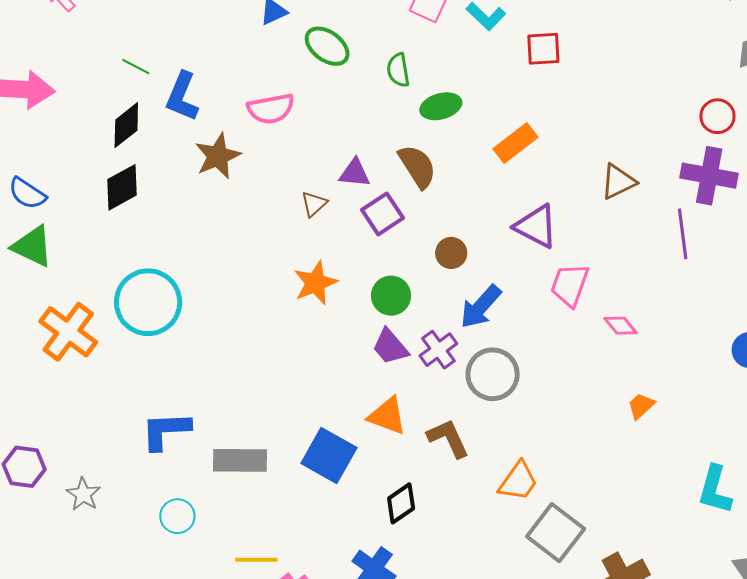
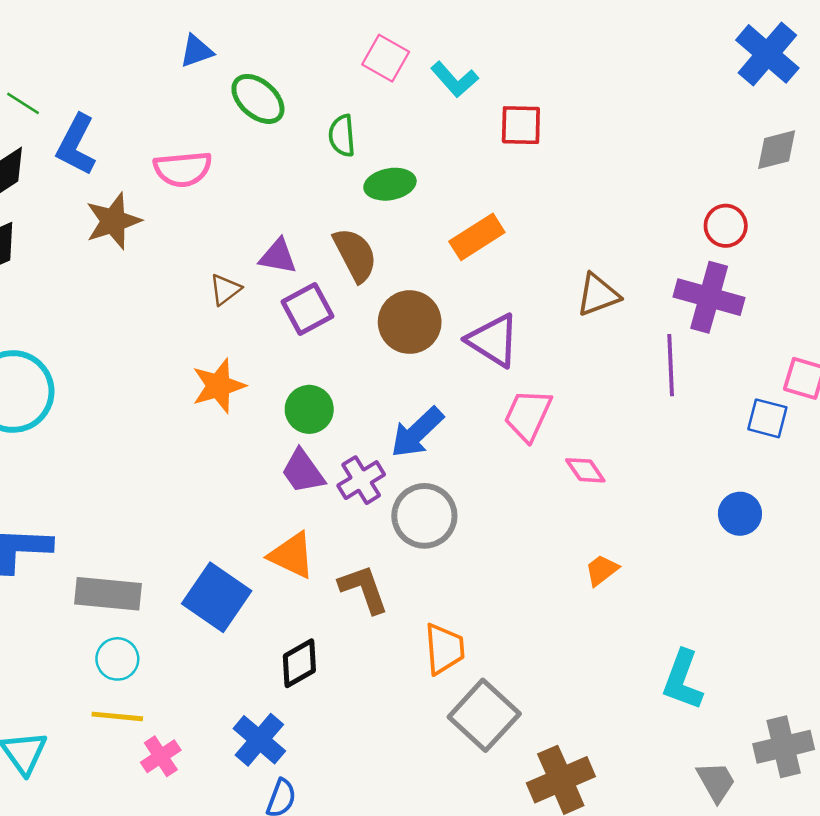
brown circle: (451, 253) -> (410, 322), moved, size x1.6
orange trapezoid: (518, 481) -> (444, 649), turned -45
cyan circle: (177, 516) -> (117, 659), moved

